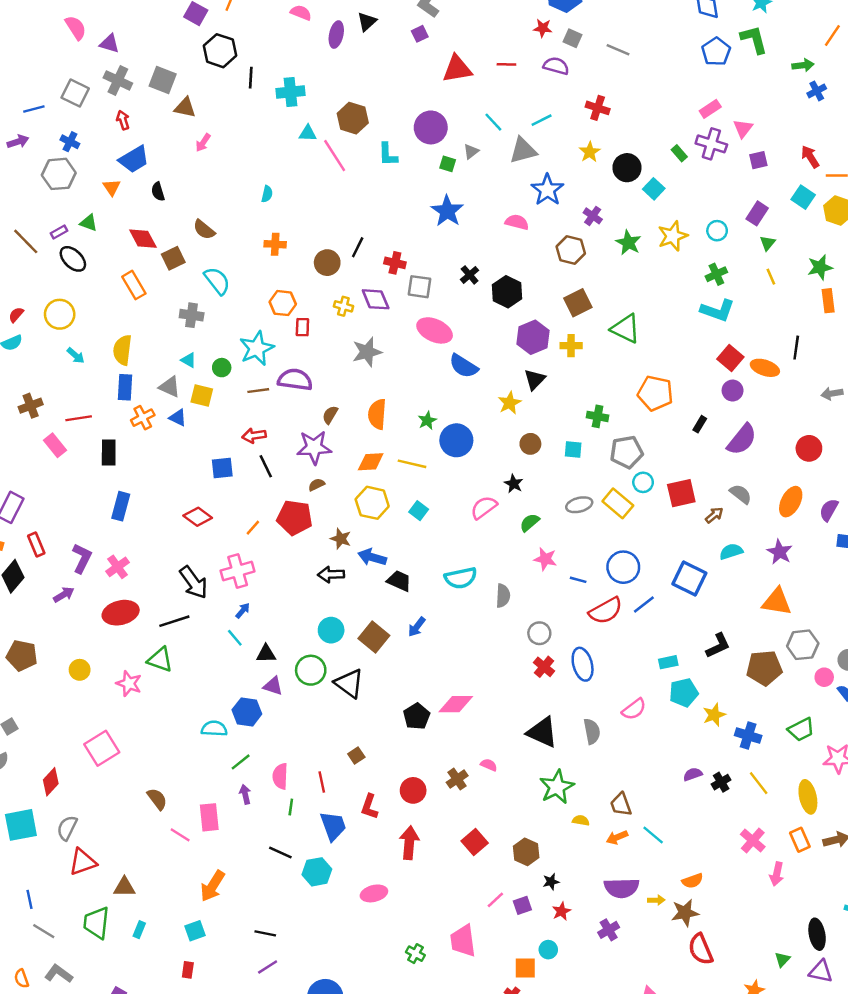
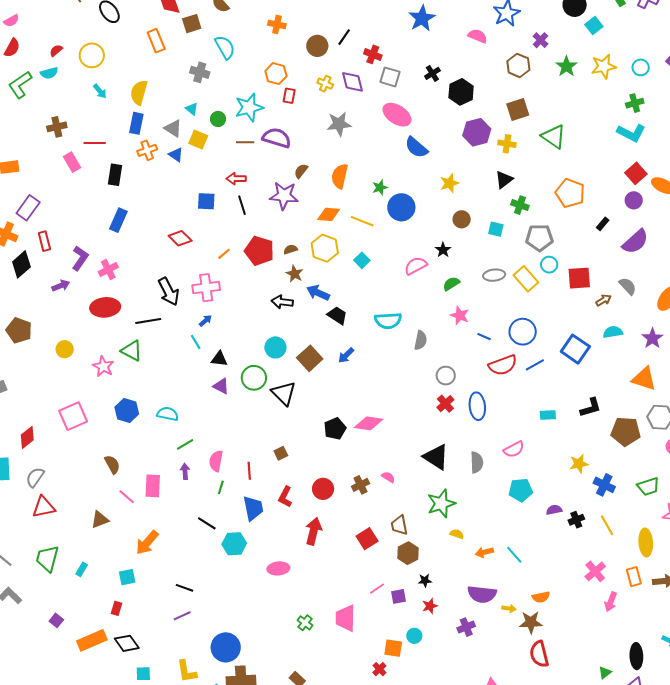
black triangle: (535, 379) -> (504, 180), moved
brown semicircle: (317, 485) -> (291, 249), moved
cyan pentagon: (684, 693) -> (521, 490), moved
blue hexagon: (247, 712) -> (127, 410), moved
brown trapezoid: (621, 804) -> (399, 525), moved
brown triangle: (124, 887) -> (100, 520), moved, turned -30

